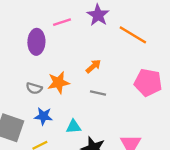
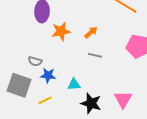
orange star: (59, 83) -> (61, 31), moved
gray semicircle: (34, 88) -> (35, 61), moved

